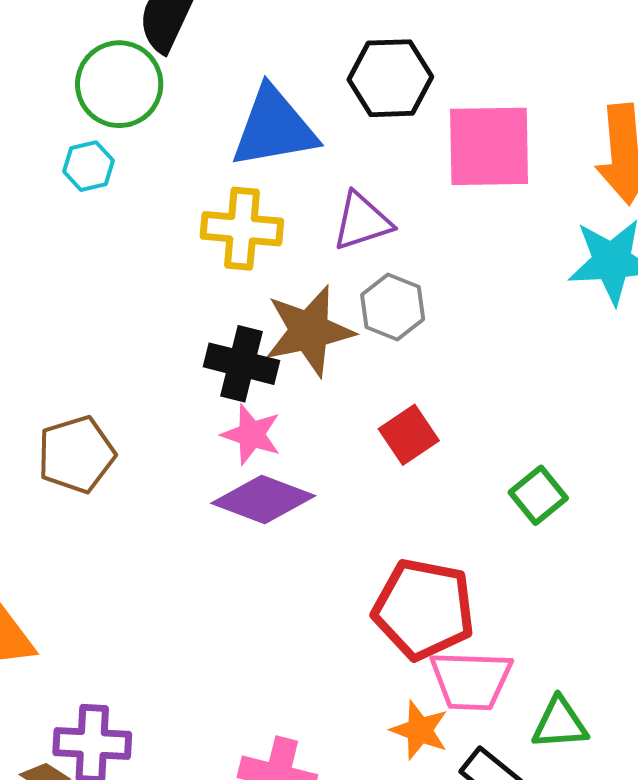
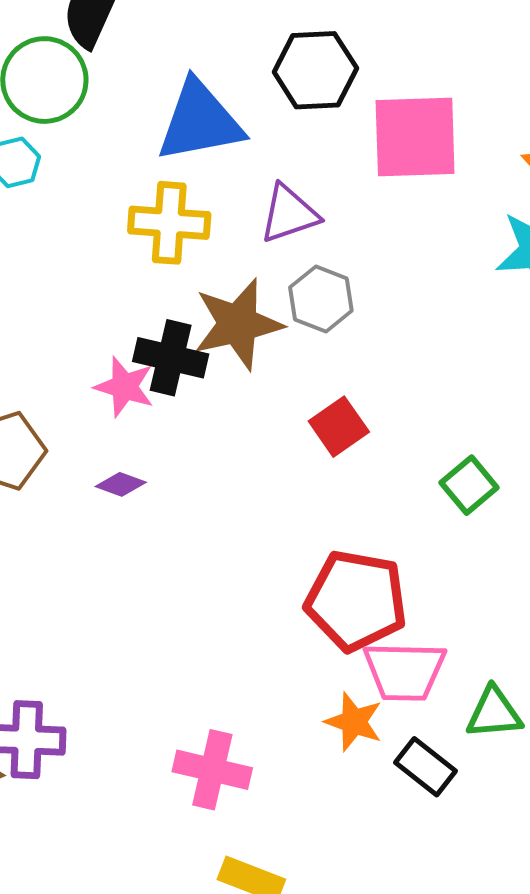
pink star: (251, 434) -> (124, 387), moved
purple diamond: (263, 500) -> (121, 484), moved, size x0.5

